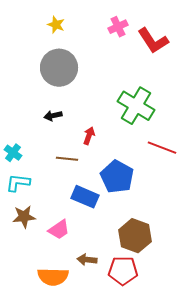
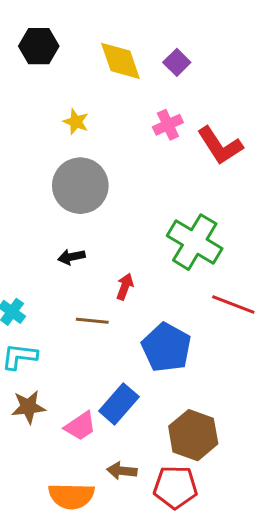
blue rectangle: (85, 197) -> (119, 404), moved, turned -72

